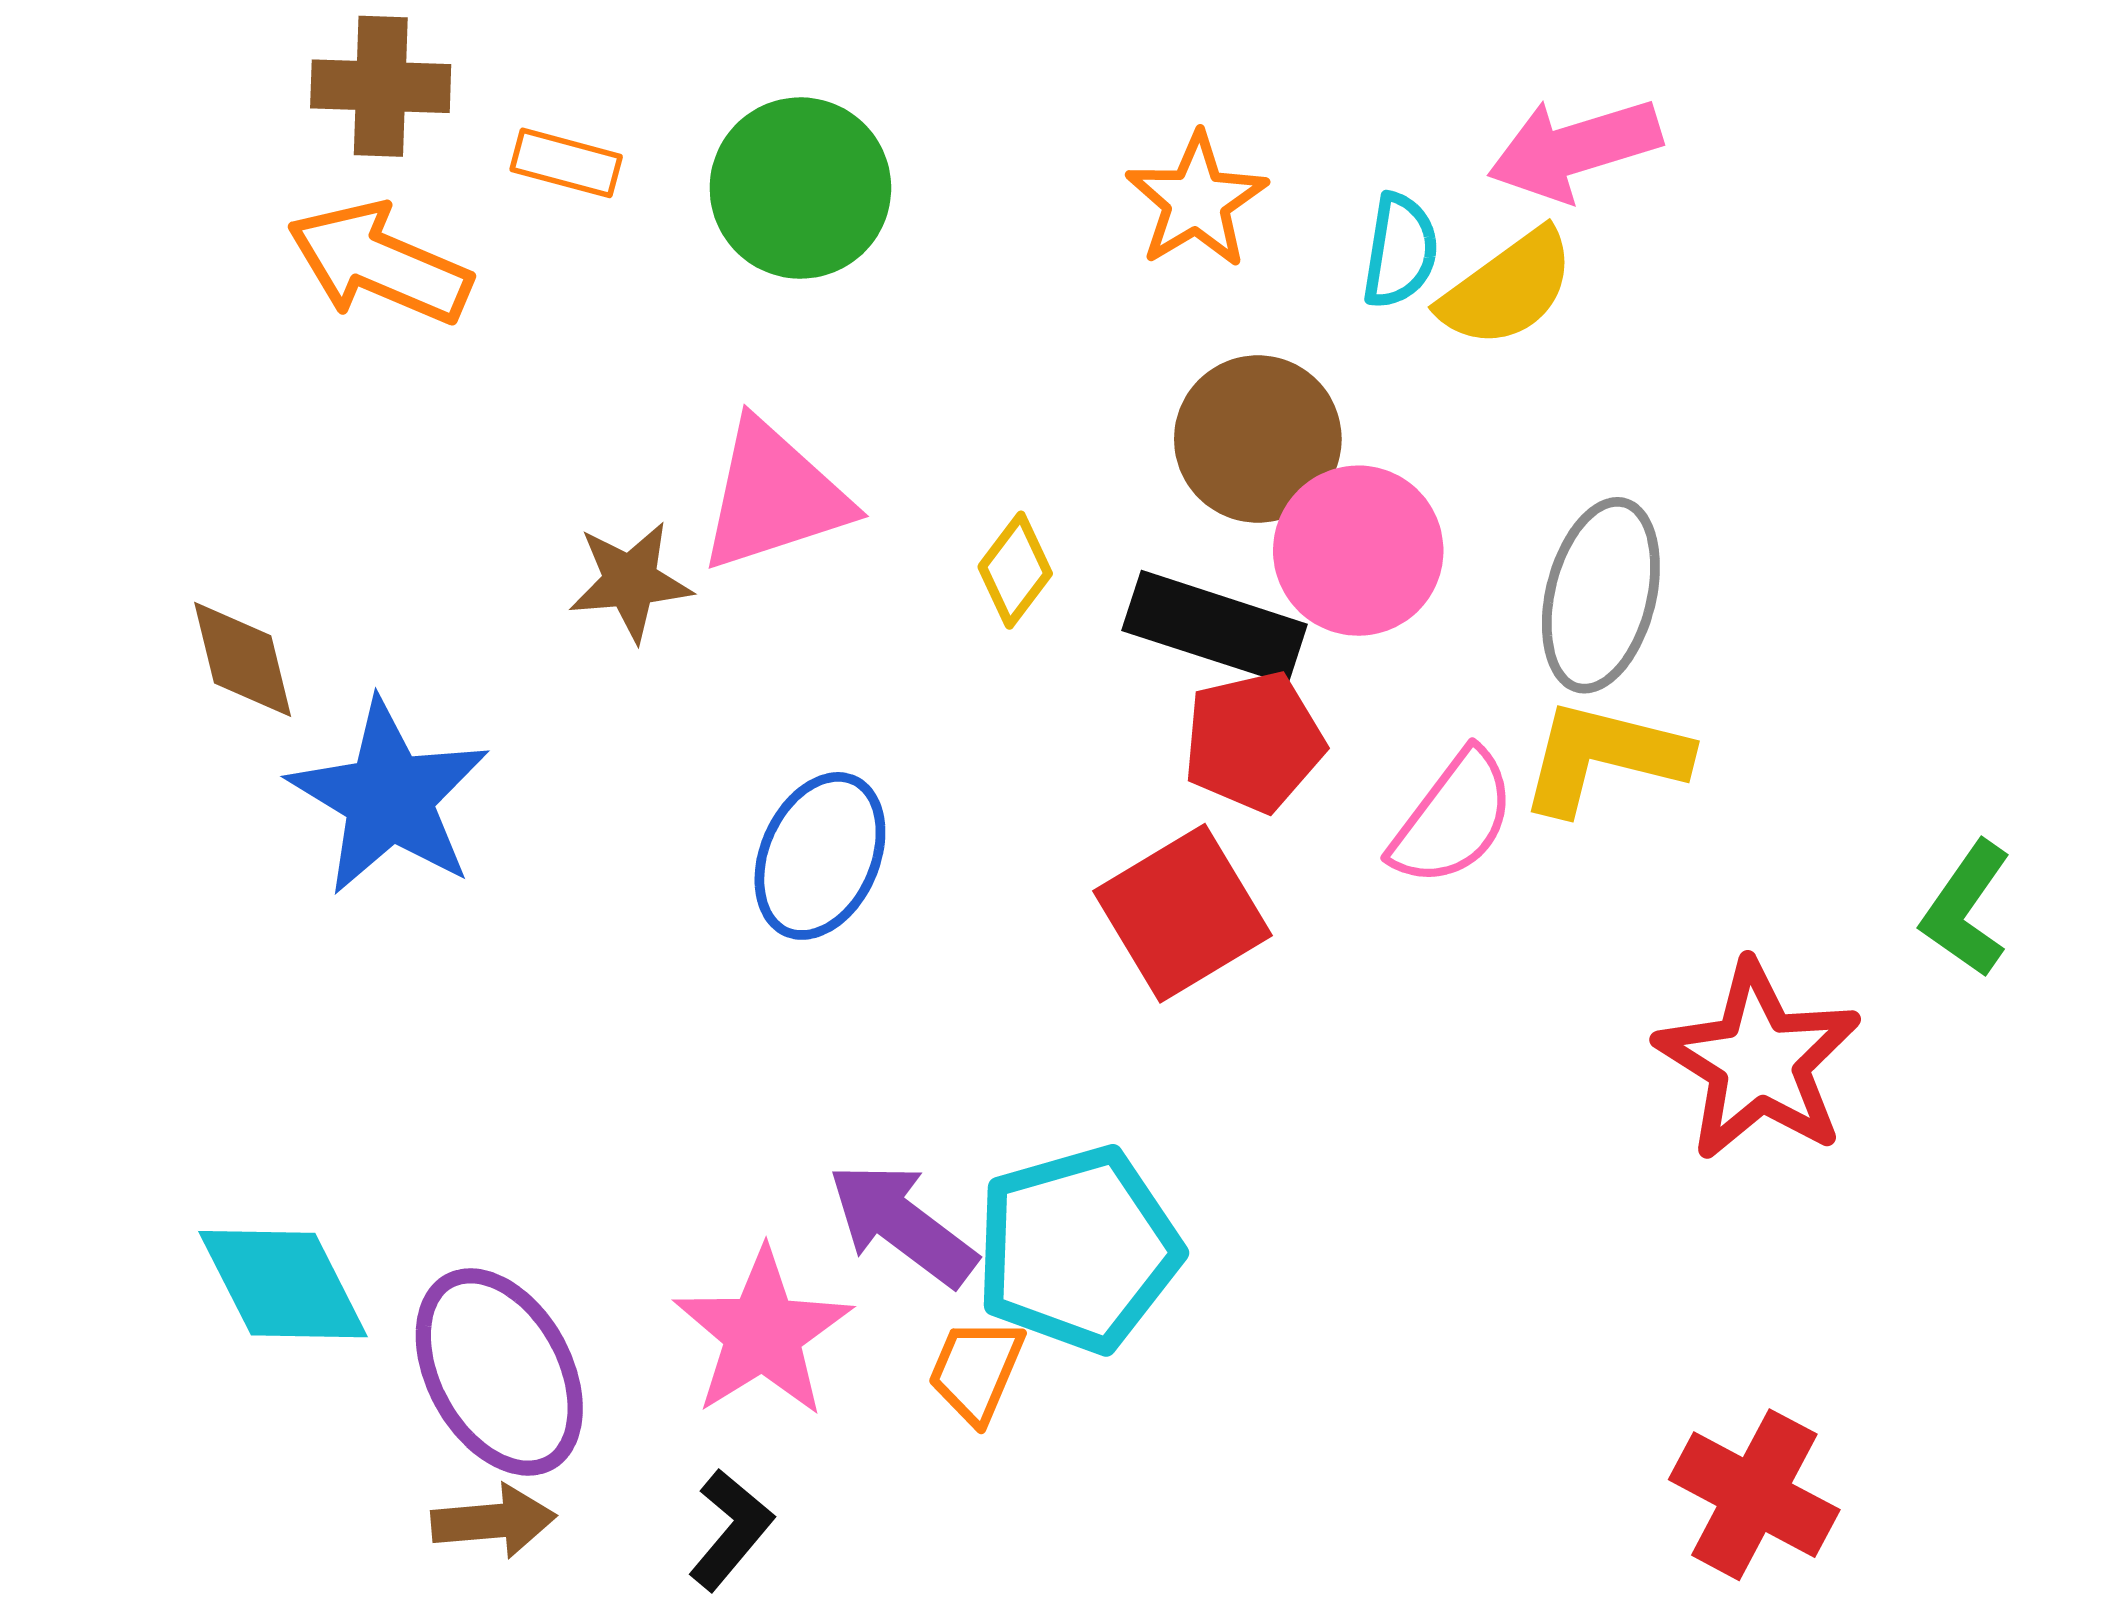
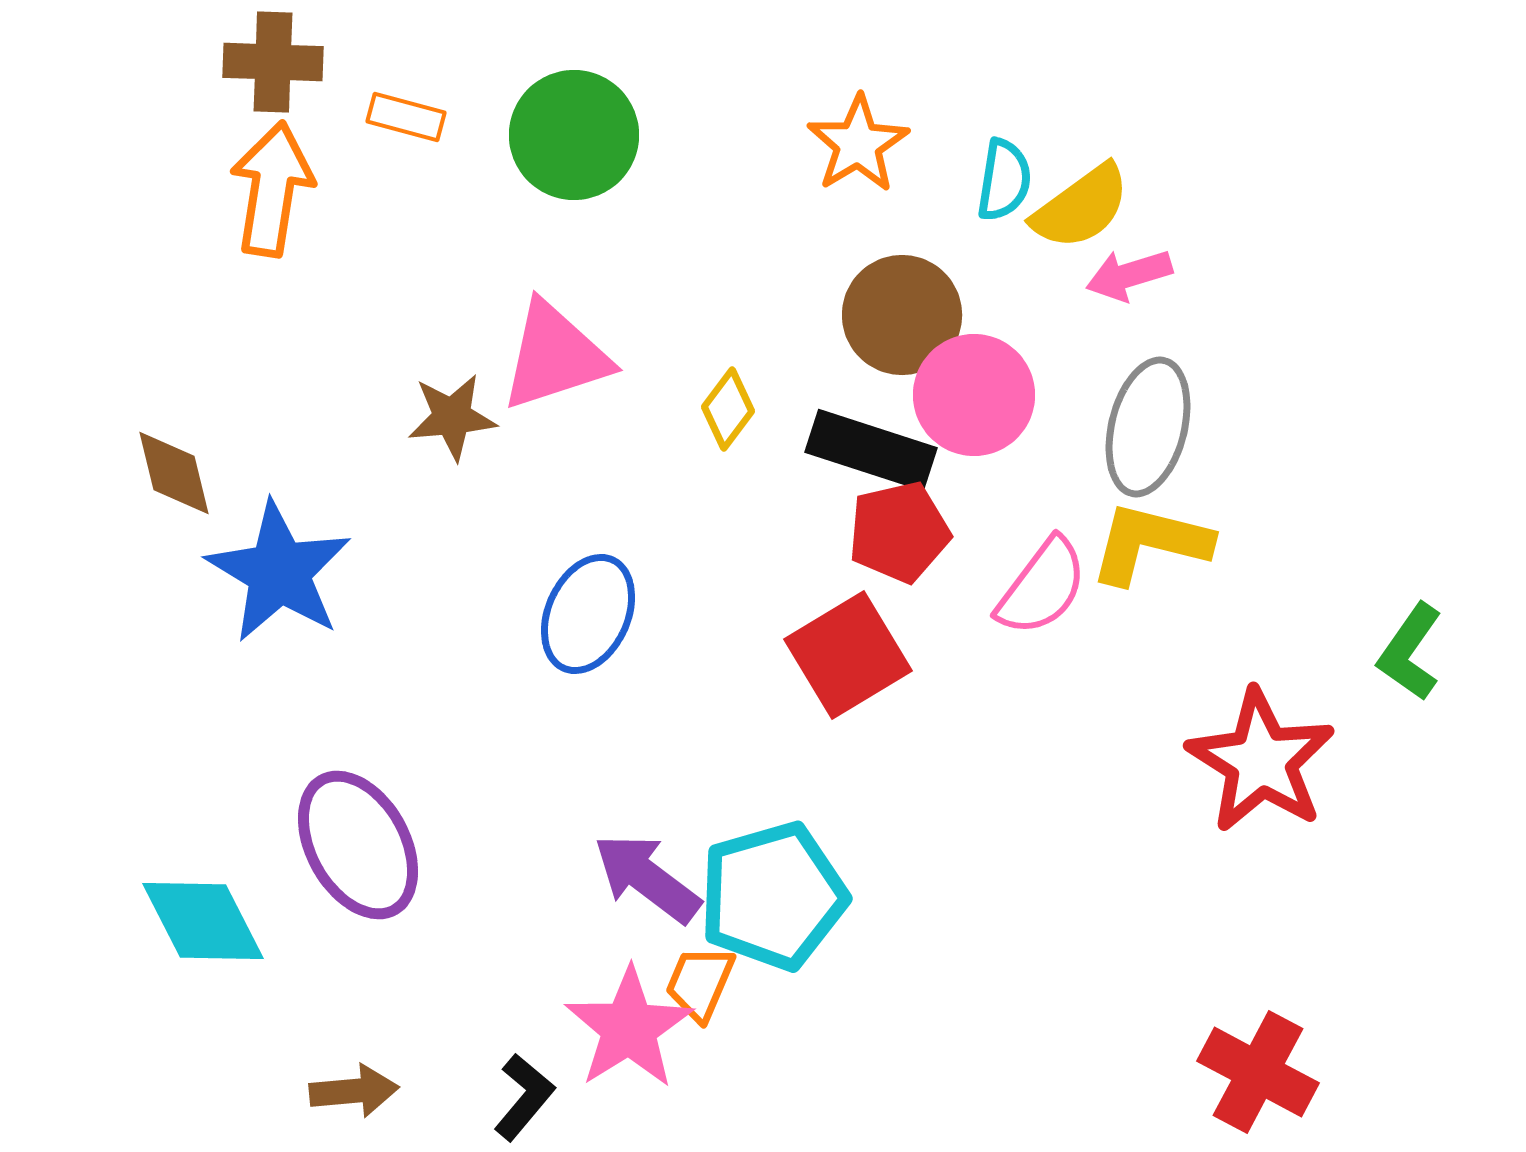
pink arrow: (1574, 149) -> (1129, 275), moved, size x0.7
orange arrow: (379, 263) -> (272, 189), turned 76
pink star: (763, 1333) -> (629, 1028), moved
purple ellipse: (499, 1372) -> (358, 845), moved

